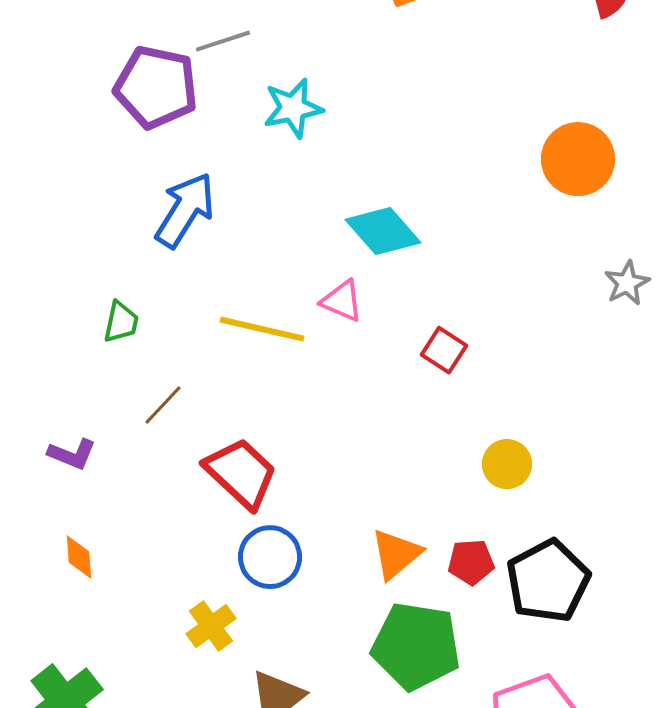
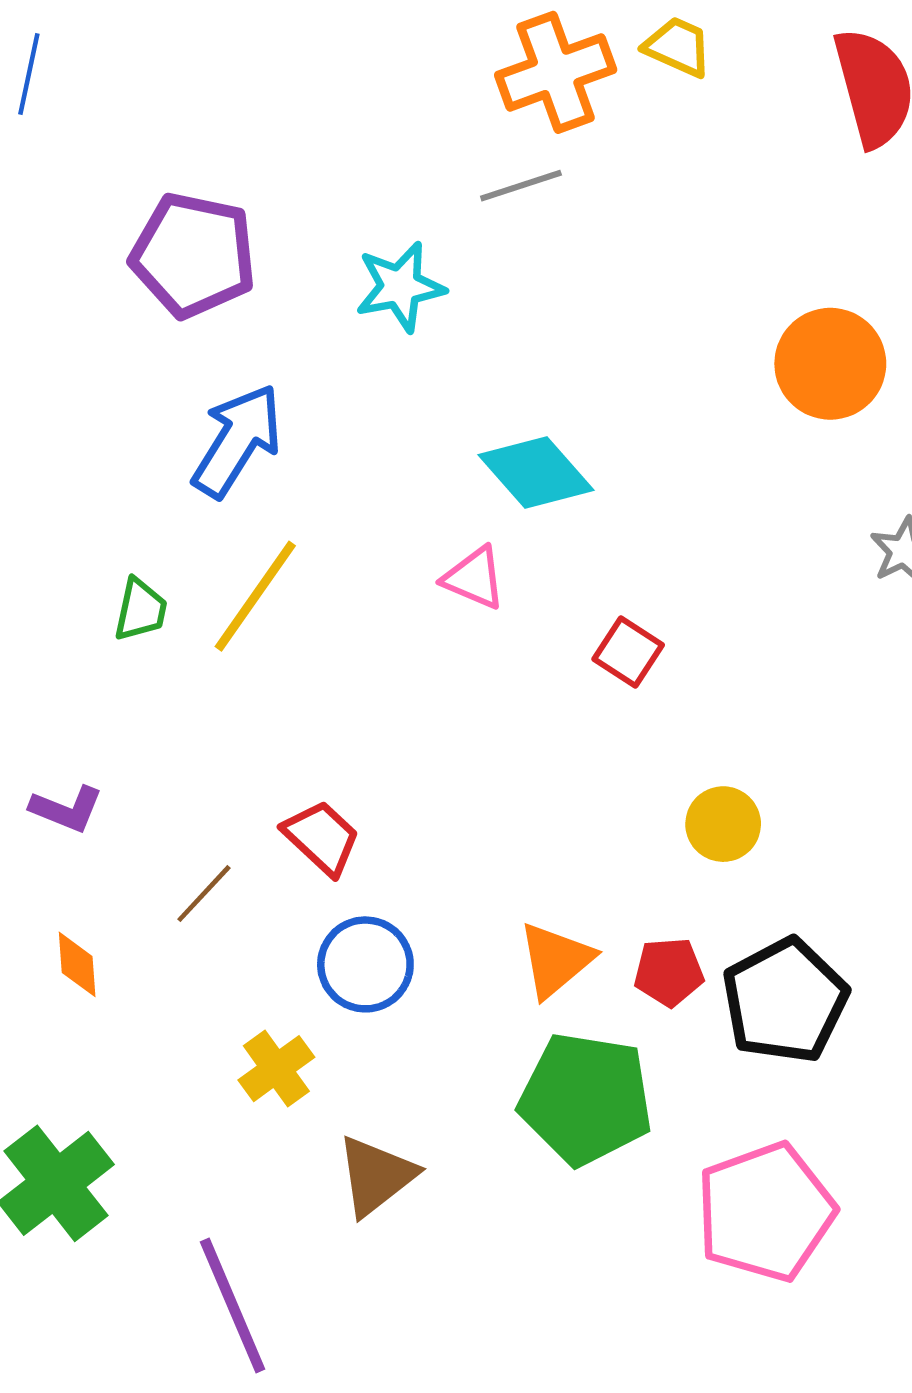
gray line: (223, 41) -> (521, 186), moved
yellow line: (262, 329) -> (255, 596), moved, turned -68
brown line: (163, 405) -> (204, 894), moved
red trapezoid: (241, 473) -> (322, 838), size x0.7

